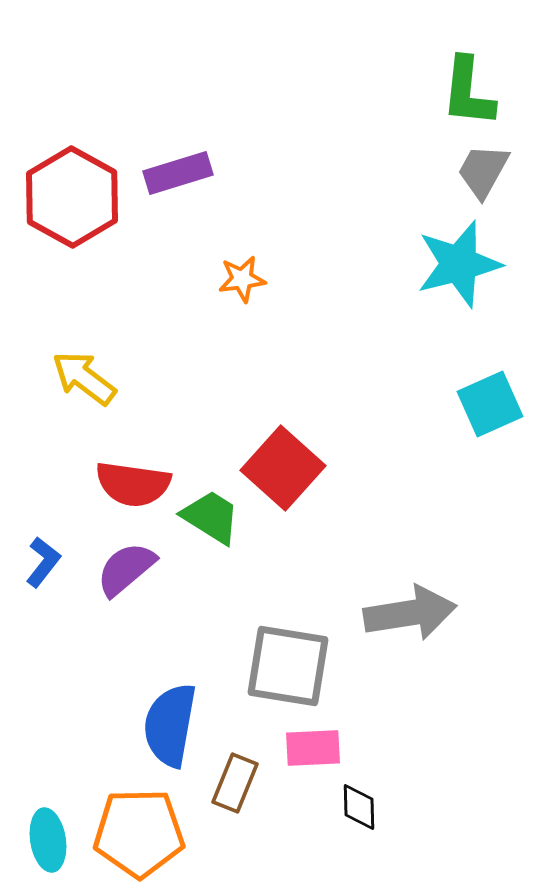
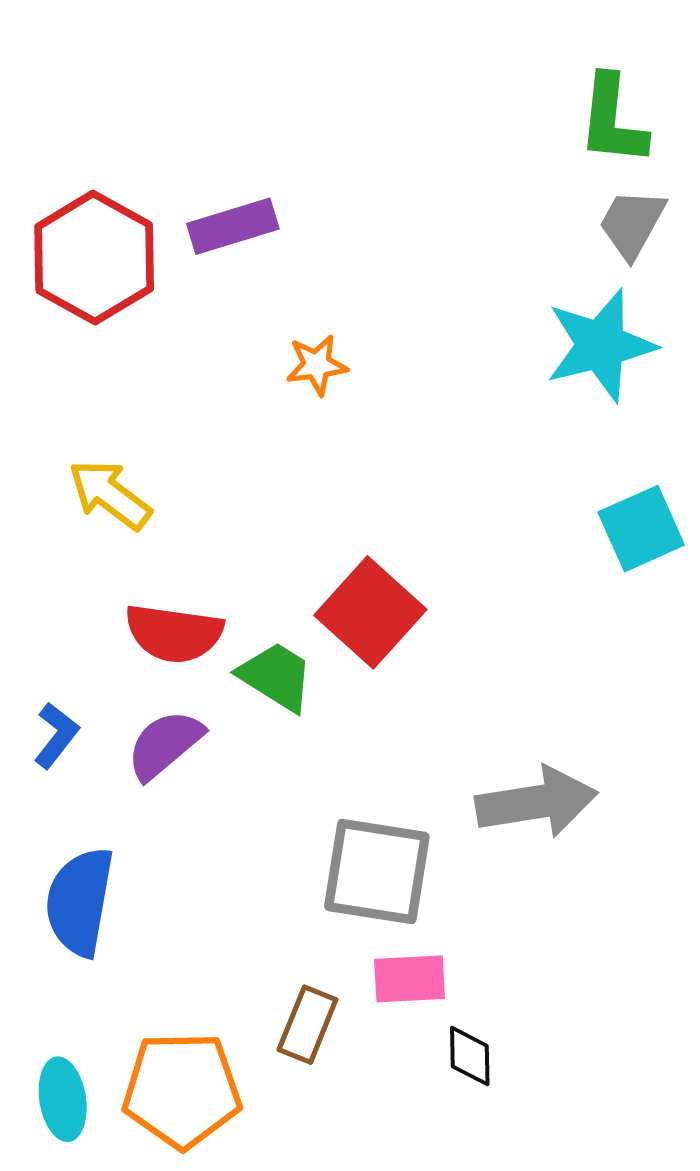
blue semicircle: (170, 725) -> (80, 902), moved

